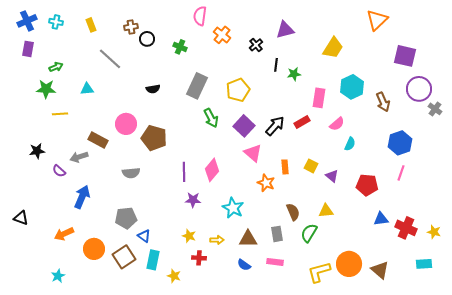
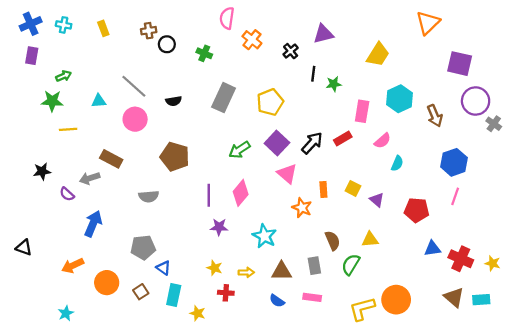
gray line: (110, 59) -> (134, 86), moved
green arrow: (211, 118) -> (239, 150), moved, turned 84
pink circle: (126, 124) -> (135, 119), moved
brown square: (124, 257) -> (141, 292), size x0.6
brown triangle: (380, 270) -> (454, 297), moved

